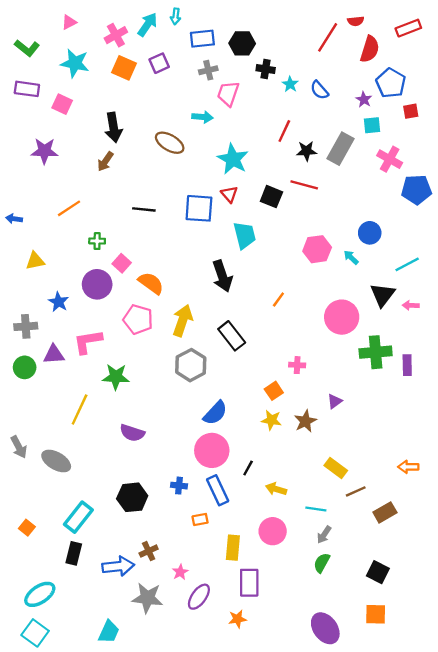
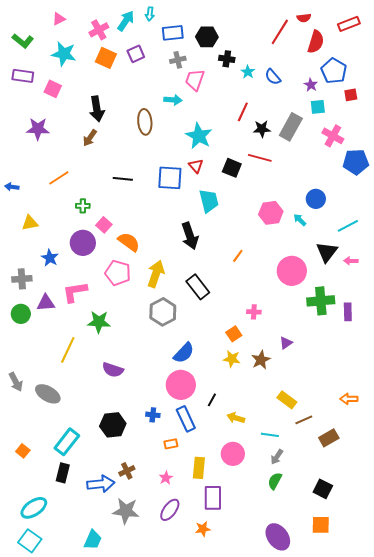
brown ellipse: (170, 143) -> (145, 122), turned 55
pink star: (180, 572) -> (166, 478), moved

